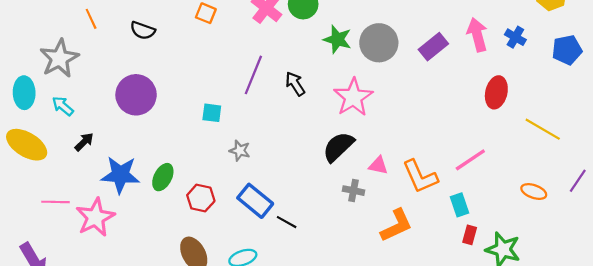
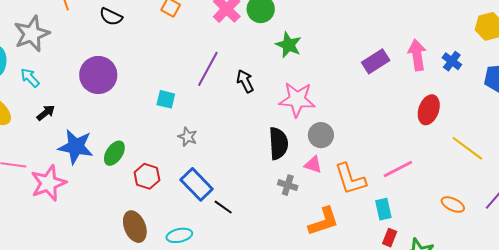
gray circle: (379, 43) -> (321, 135), moved, size x0.7
pink star: (353, 97) -> (297, 100), turned 30
black semicircle: (338, 147) -> (278, 143), turned 124

